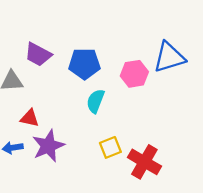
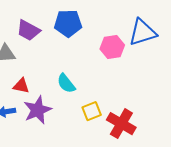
blue pentagon: (84, 64) -> (68, 23), moved
cyan semicircle: (95, 101) -> (66, 83), moved, turned -60

